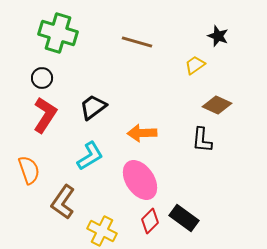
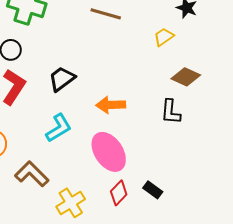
brown L-shape: (63, 202) -> (32, 174), turned 100
black rectangle: (184, 218) -> (153, 190), size x0.7
yellow cross: (102, 231) -> (71, 203), turned 32

